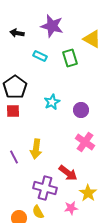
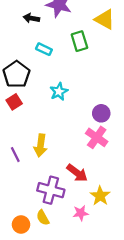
black arrow: (17, 33) -> (31, 18), moved
cyan rectangle: (40, 56) -> (44, 49), moved
purple circle: (81, 110) -> (101, 113), moved
red square: (13, 111) -> (14, 102), turned -32

